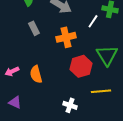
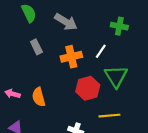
white line: (93, 21) -> (101, 51), moved
pink arrow: (12, 71) -> (12, 94), turned 40

